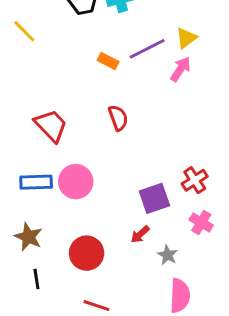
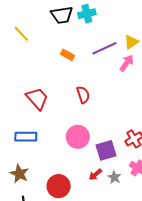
orange rectangle: (108, 61) -> (67, 55), moved
pink circle: (76, 182) -> (78, 137), moved
gray star: (168, 255) -> (114, 177), moved

